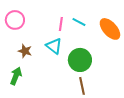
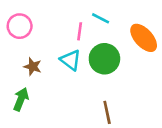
cyan line: (79, 22) -> (101, 18), moved
green circle: (80, 60) -> (104, 59), moved

